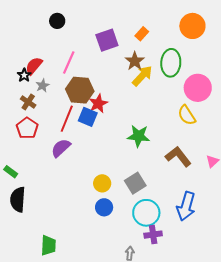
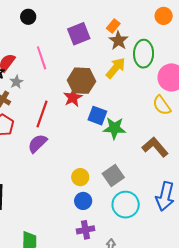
orange circle: (192, 26) -> (164, 16), size x0.7
brown star: (135, 61) -> (118, 41), moved
pink line: (69, 63) -> (42, 58), turned -40
brown hexagon: (80, 90) -> (82, 81), moved
blue square: (88, 117) -> (97, 116), moved
purple cross: (153, 235) -> (85, 230), moved

